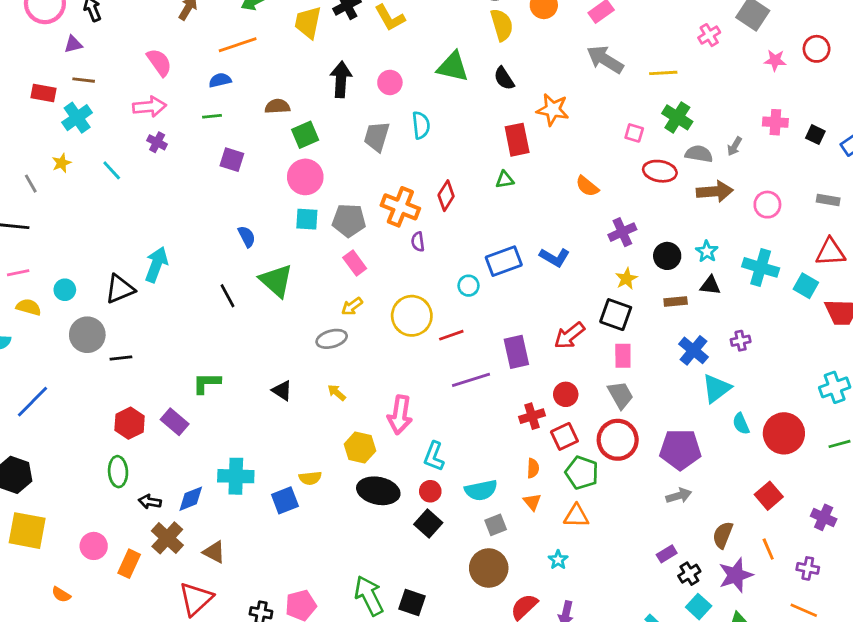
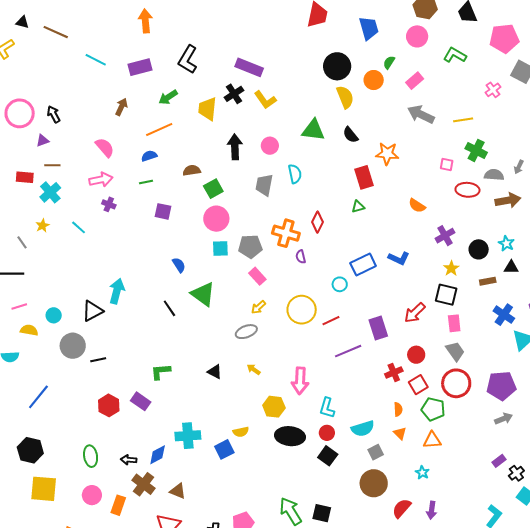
green ellipse: (118, 472) -> (91, 456), moved

